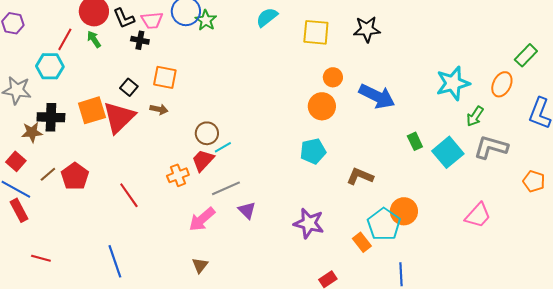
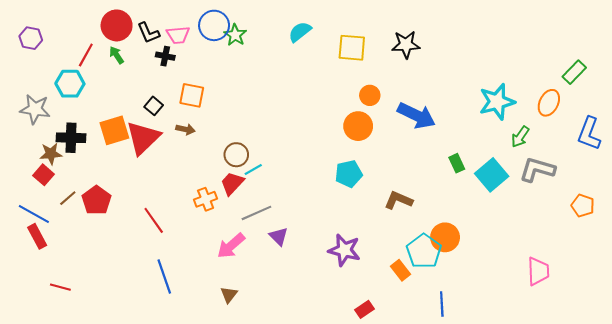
red square: (16, 161) -> (43, 175), moved
pink trapezoid: (478, 215) -> (538, 271), moved, turned -44
blue line: (115, 261) -> (164, 277), moved

